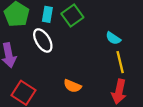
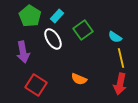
cyan rectangle: (47, 14) -> (57, 16), turned 32
green square: (72, 15) -> (83, 30), moved

